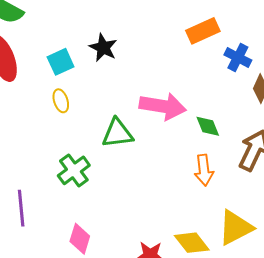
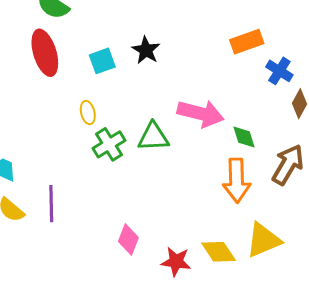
yellow ellipse: (61, 101) -> (88, 113), moved
green cross: (74, 170) -> (109, 144), moved
orange arrow: (204, 170) -> (237, 180), size x1.4
pink diamond: (80, 239) -> (128, 240), moved

